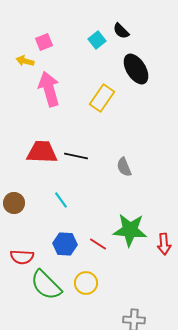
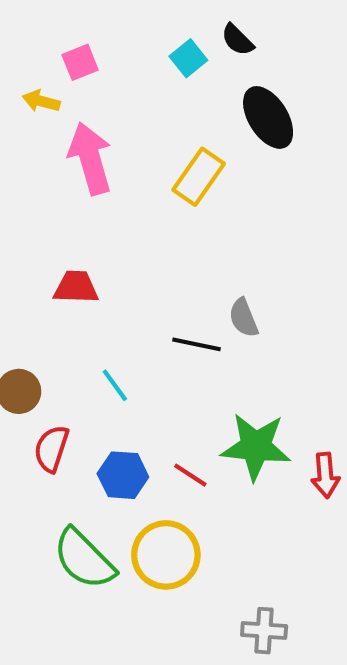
red trapezoid: (42, 152) -> (76, 287), size x0.7
black line: (76, 156) -> (197, 344), moved
red semicircle: (22, 257) -> (51, 449), moved, turned 105
yellow circle: (86, 283) -> (166, 555), size x1.4

